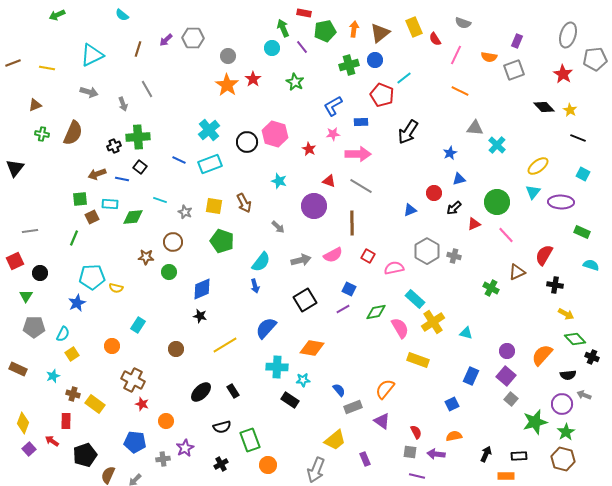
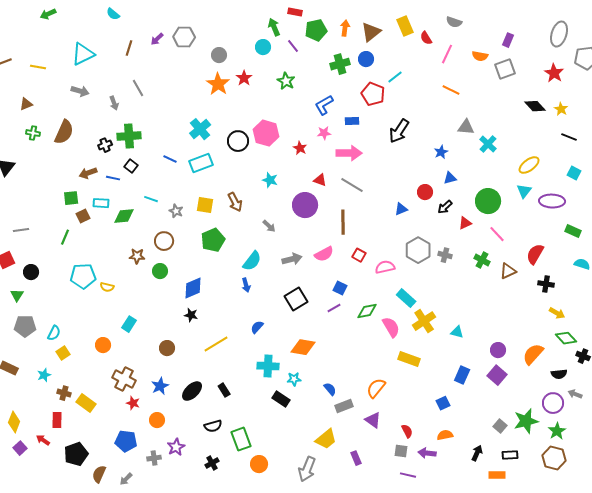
green pentagon: (222, 241) -> (213, 240), turned 30
green cross: (491, 288) -> (482, 260), moved
blue star: (77, 303) -> (160, 386), moved
blue semicircle: (266, 328) -> (257, 327), size x0.6
gray square: (511, 399) -> (500, 426), moved

